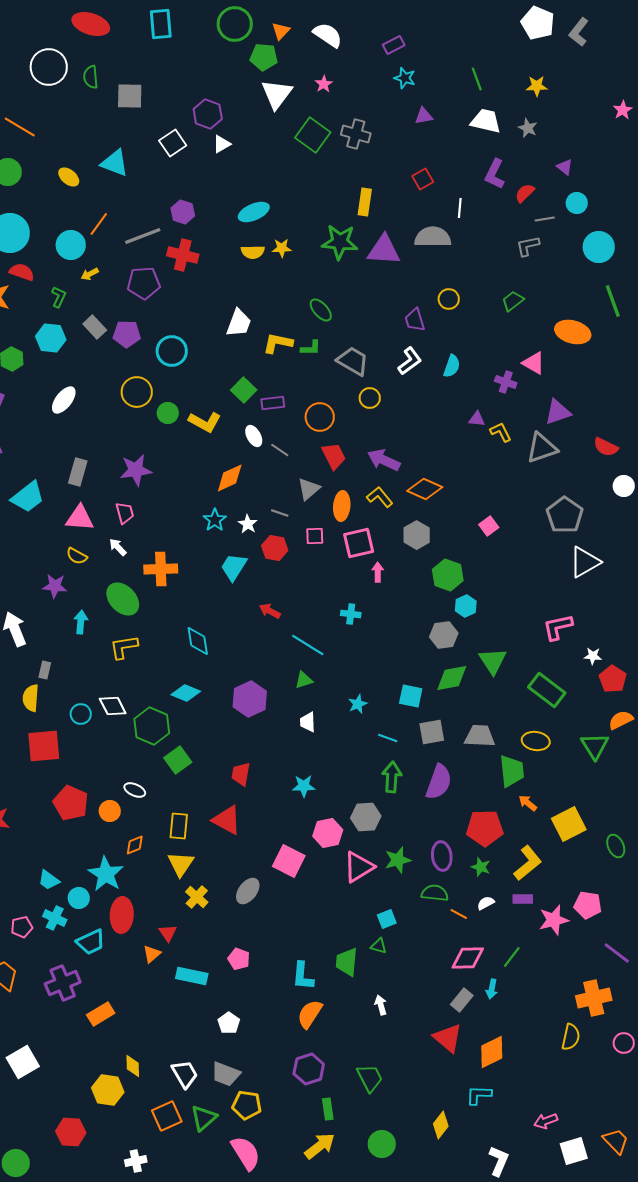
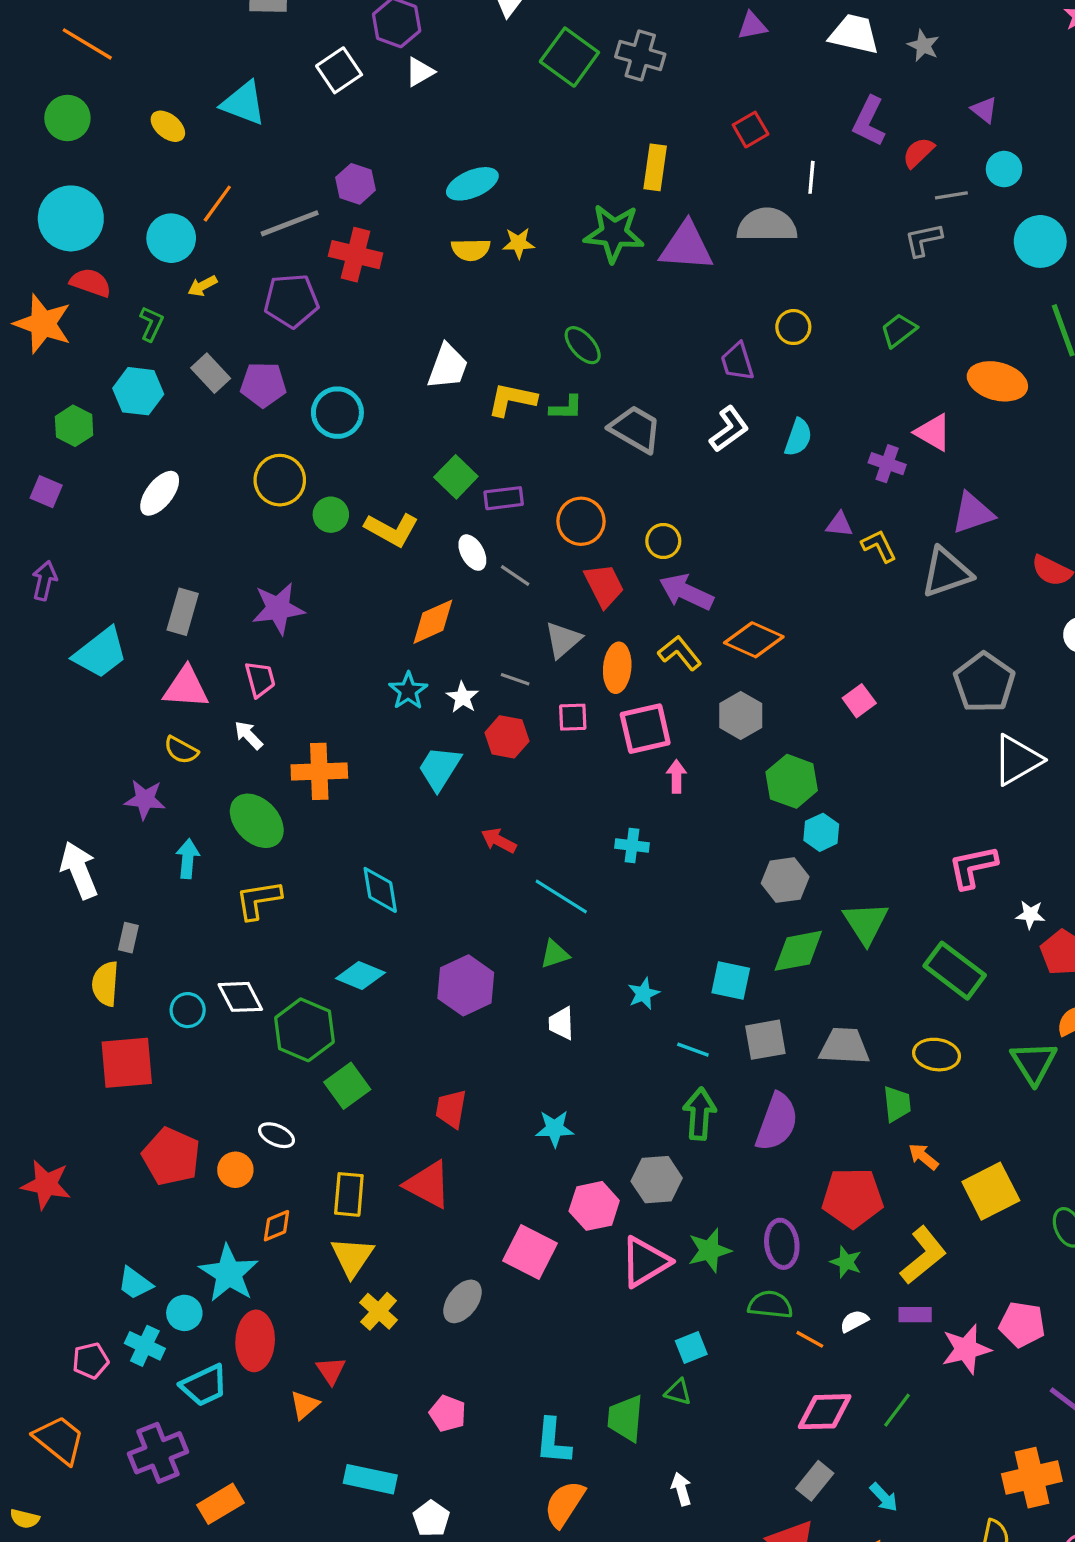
yellow circle: (370, 398) -> (663, 541), moved
green trapezoid: (512, 771) -> (897, 1104), size x0.7
cyan rectangle: (192, 976) -> (370, 1479), moved
cyan arrow: (492, 989) -> (884, 1497), moved, turned -54

